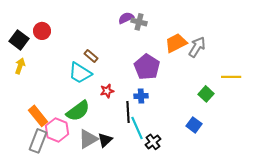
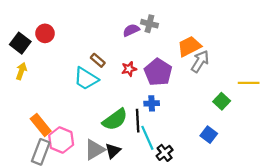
purple semicircle: (126, 18) -> (131, 30), moved
gray arrow: (197, 47) -> (200, 61), moved
red star: (107, 91) -> (129, 69), moved
green semicircle: (78, 111) -> (115, 120), moved

